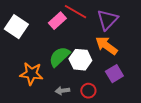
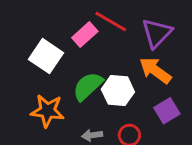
white square: (16, 27) -> (46, 56), moved

